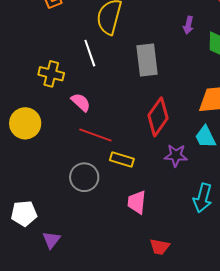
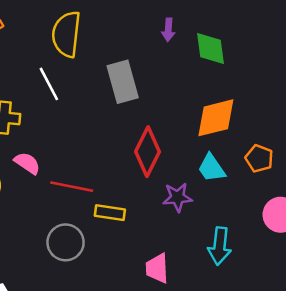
pink semicircle: (81, 102) -> (27, 163), moved
pink trapezoid: (137, 202) -> (157, 268), moved

